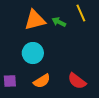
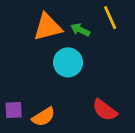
cyan circle: (33, 53) -> (68, 62), moved
orange semicircle: (42, 81) -> (44, 117), moved

